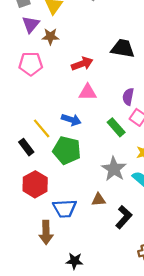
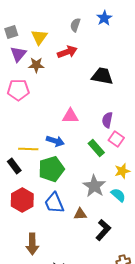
red arrow: (82, 64) -> (67, 52), moved
yellow line: (42, 128) -> (28, 149), turned -48
green pentagon: (67, 150) -> (51, 169), turned -30
blue trapezoid: (65, 208) -> (54, 203), moved, turned 70

